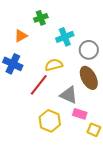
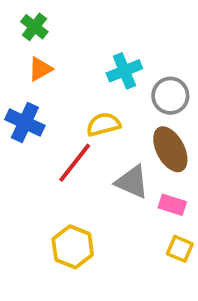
green cross: (41, 18) -> (34, 27), moved, turned -32
pink rectangle: (80, 114) -> (172, 205), moved
yellow hexagon: (50, 121) -> (73, 247), moved

